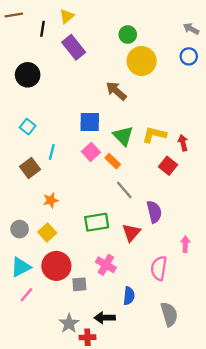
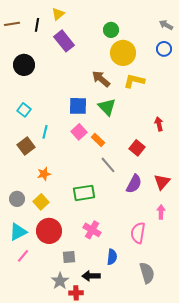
brown line: (14, 15) -> (12, 24), moved
yellow L-shape: (154, 135) -> (134, 81), moved
green triangle: (123, 136) -> (107, 107), moved
red square: (168, 166) -> (137, 148), moved
purple semicircle: (154, 212) -> (134, 184), turned 42
red triangle: (131, 233) -> (162, 182), moved
gray square: (79, 284) -> (69, 257), moved

